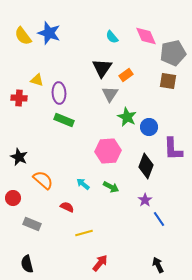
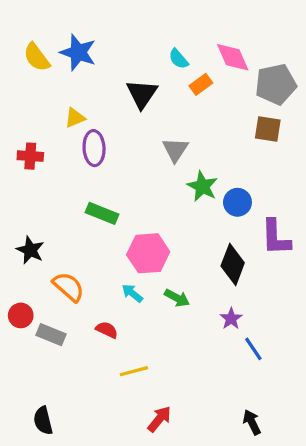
black triangle: (102, 68) -> (142, 94), moved
orange rectangle: (126, 75) -> (201, 84), moved
yellow triangle: (37, 80) -> (75, 118), moved, turned -40
green rectangle: (64, 120) -> (102, 213), moved
pink hexagon: (108, 151) -> (148, 253), moved
gray rectangle: (32, 224) -> (51, 335), moved

